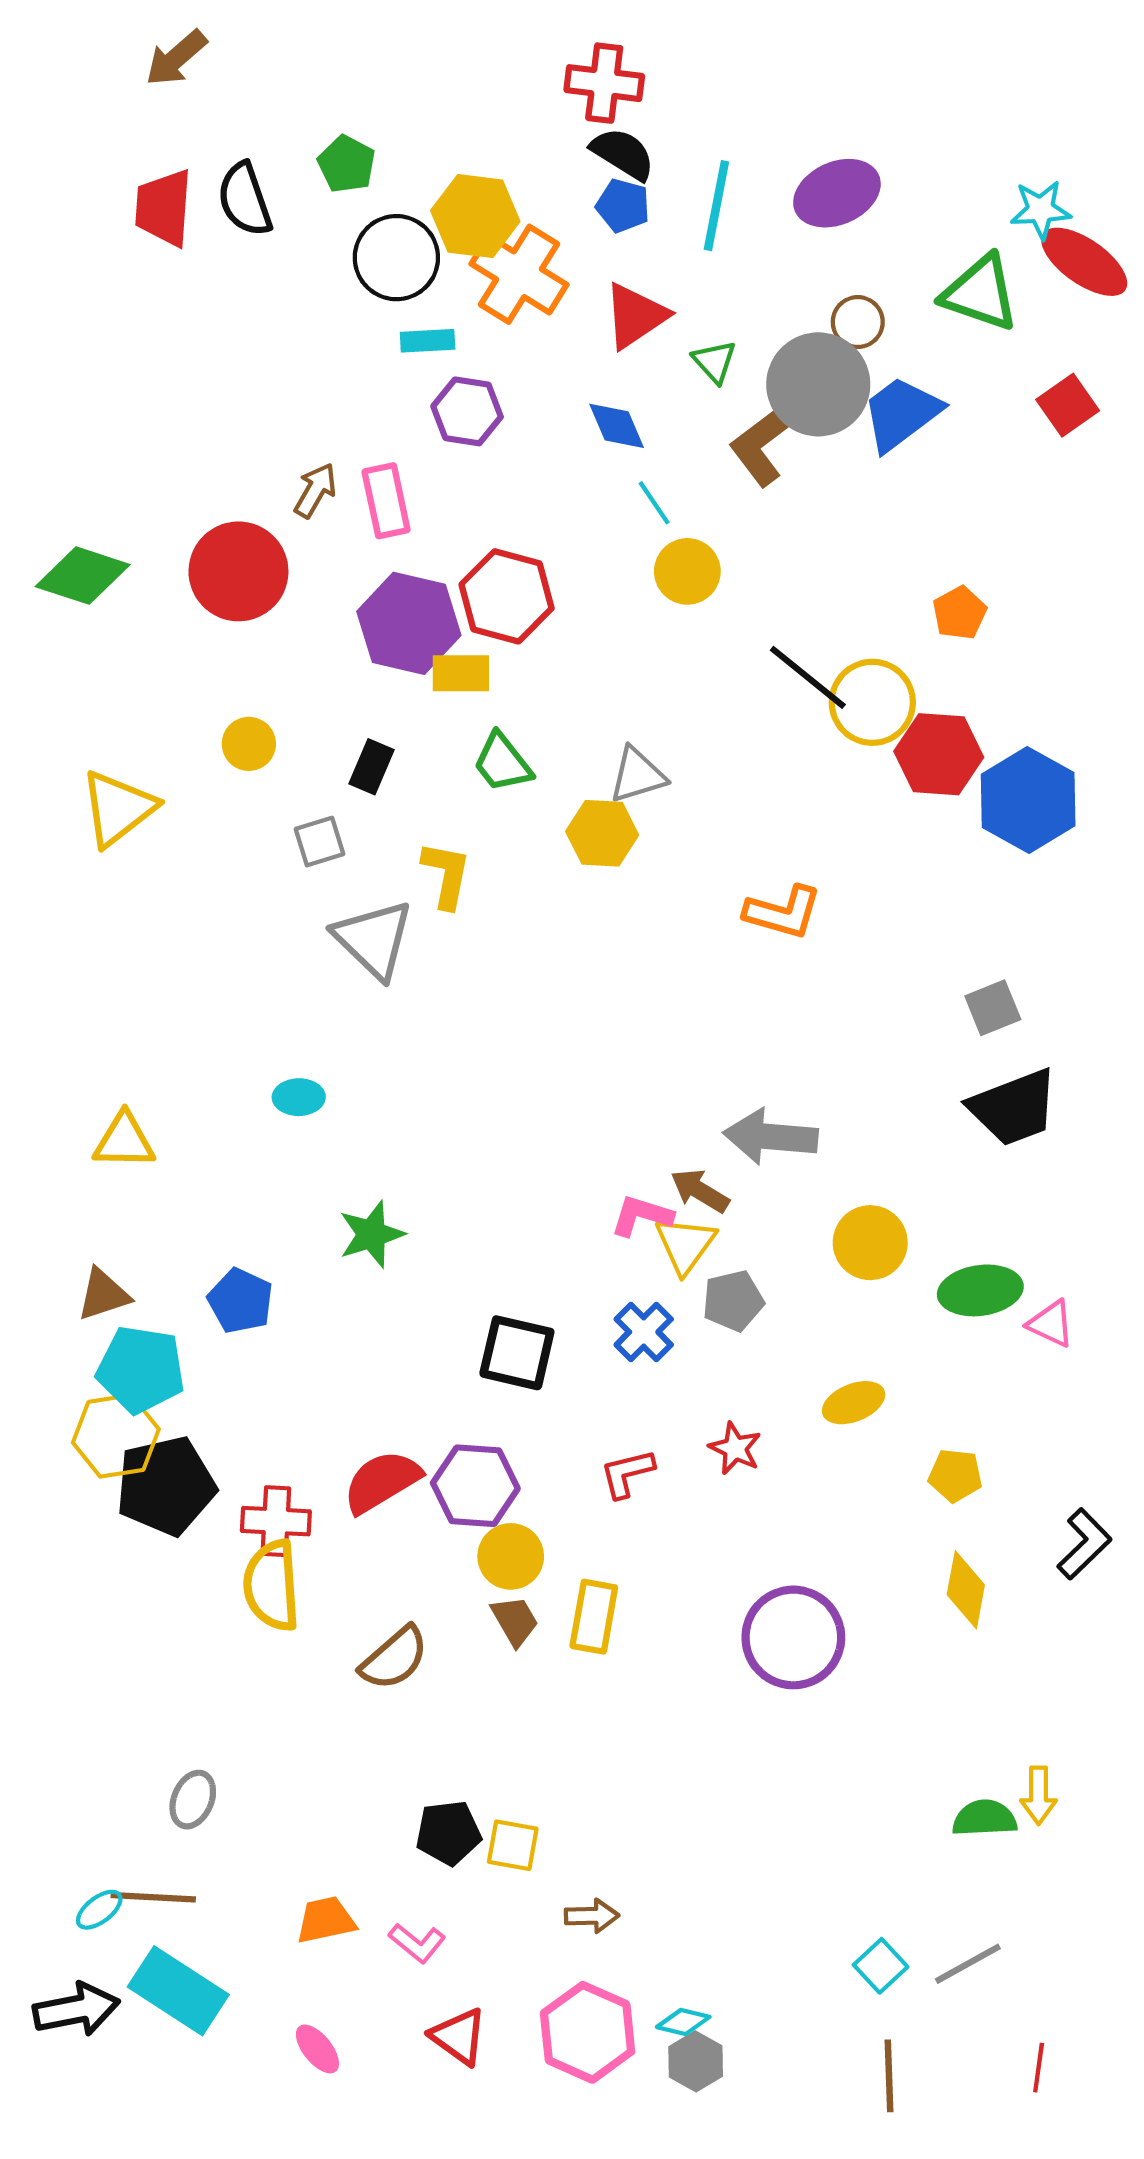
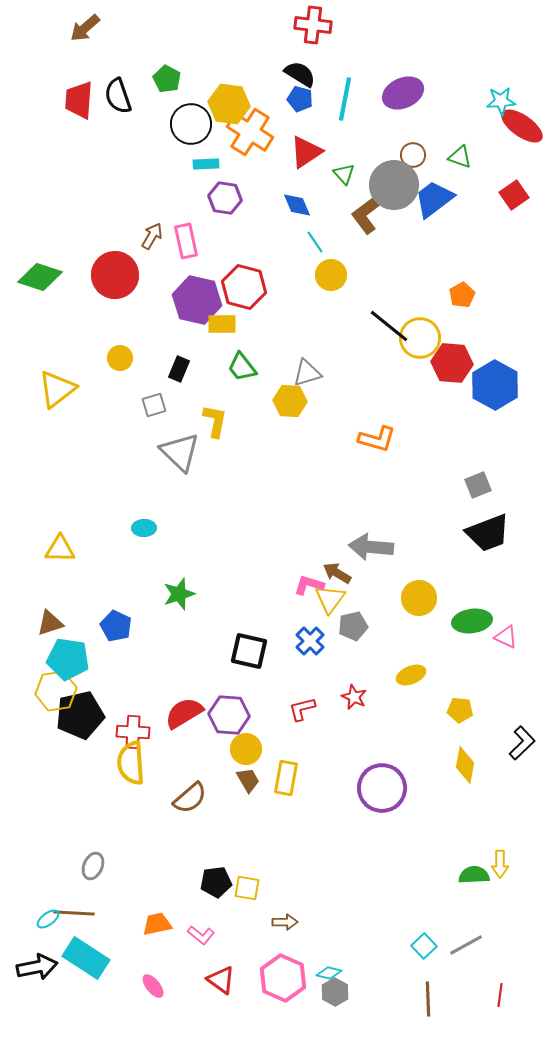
red cross: (604, 83) -> (313, 25), moved
green triangle: (980, 293) -> (460, 157), moved, size x0.6

